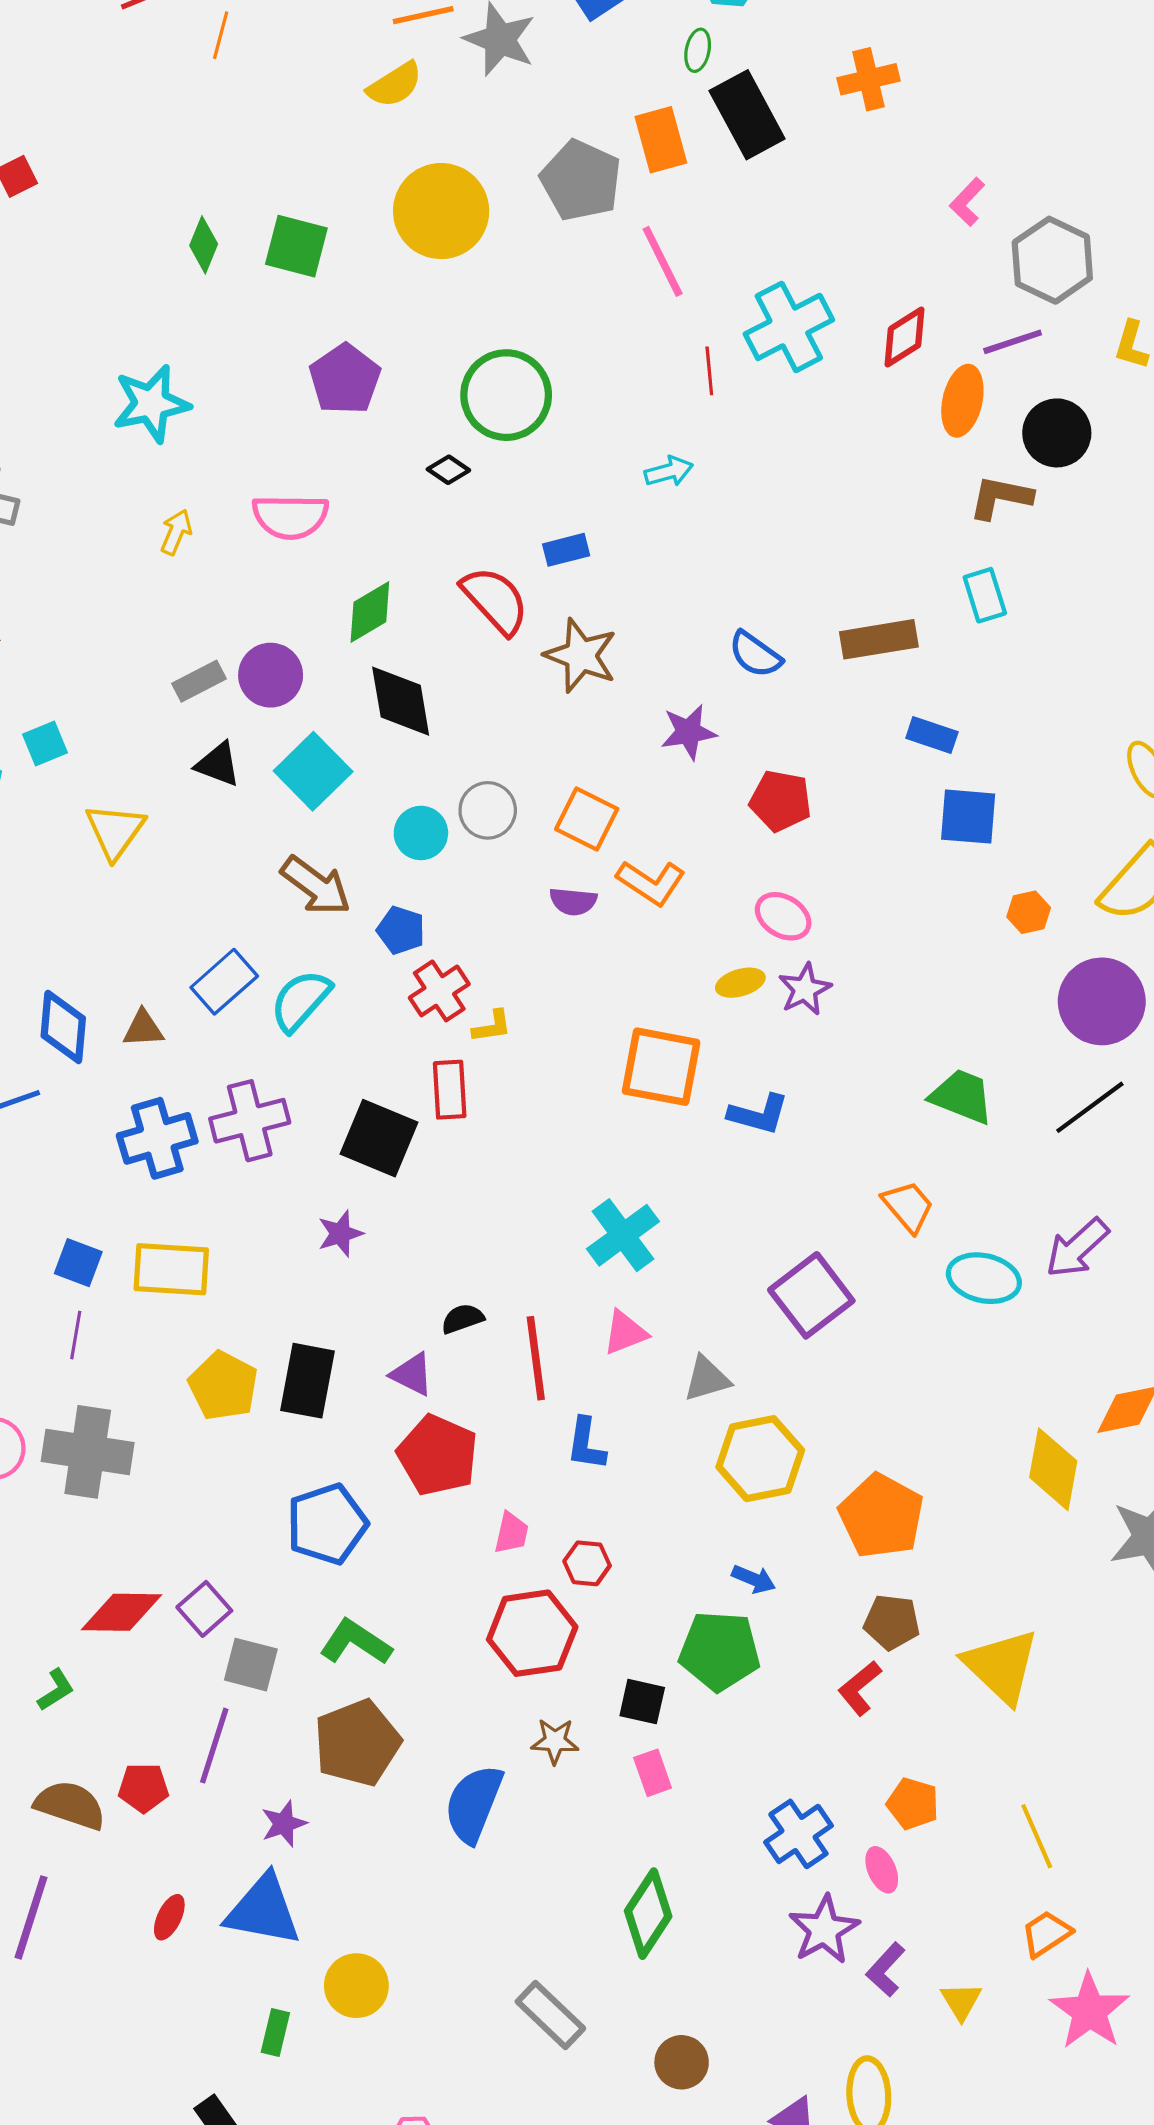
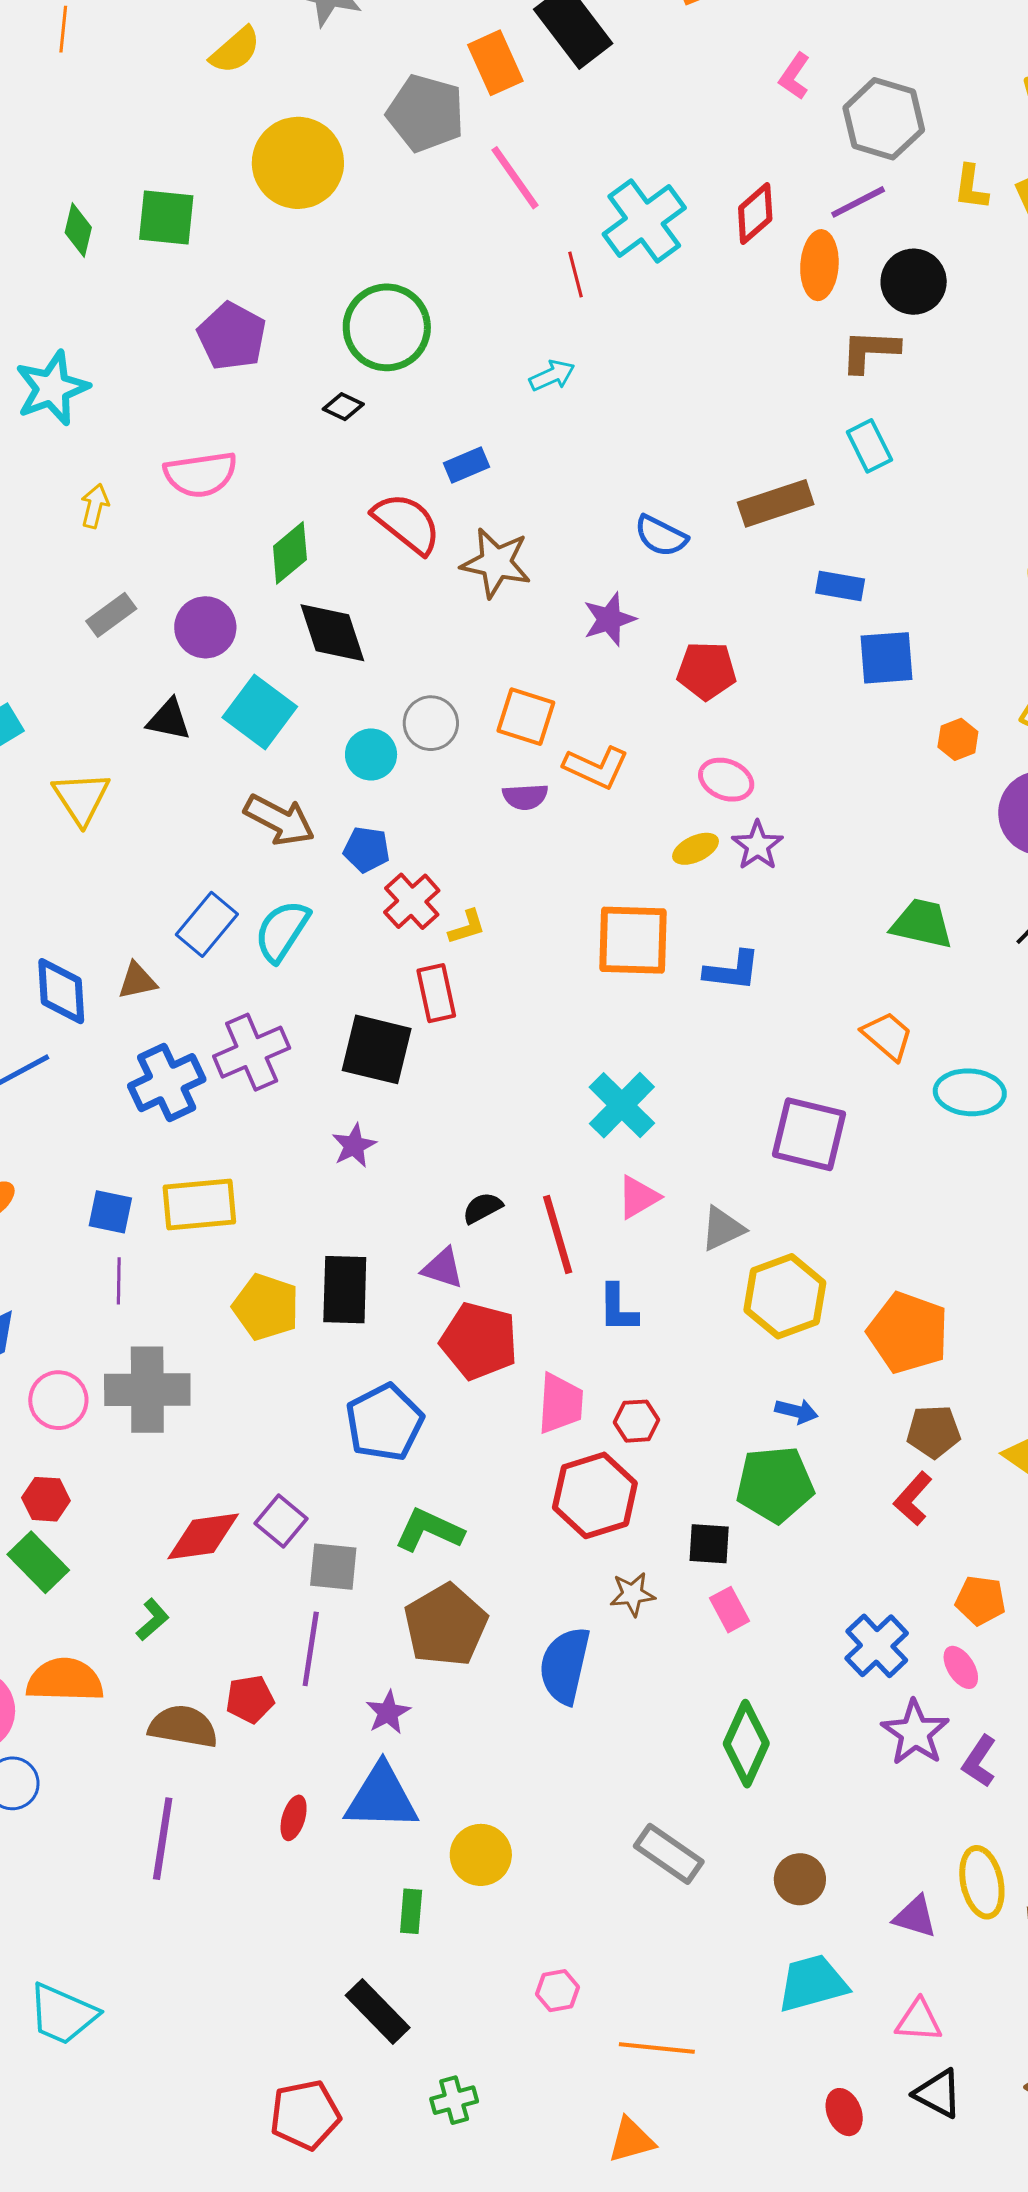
gray rectangle: (199, 681) -> (111, 615), moved
purple square: (811, 1295) -> (809, 1134), turned -30
pink trapezoid: (511, 1533) -> (560, 1404), size x1.5

